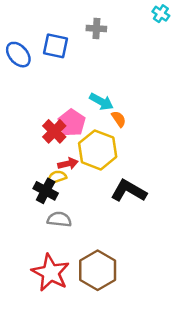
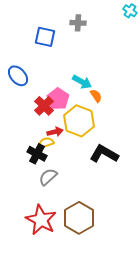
blue ellipse: (18, 55) -> (18, 76), moved
gray semicircle: (59, 219) -> (48, 177), turned -48

